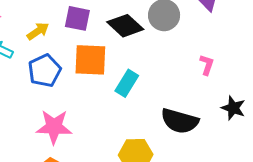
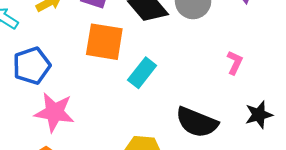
blue pentagon: (45, 71) -> (32, 66), moved
black star: (233, 108) -> (259, 115), turned 30

